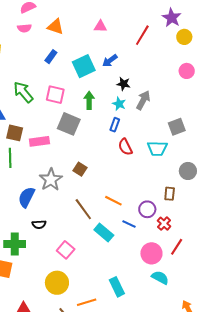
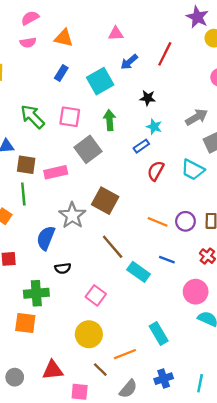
red line: (142, 35) -> (165, 54), moved
blue arrow: (110, 61) -> (129, 62), moved
gray arrow: (143, 100) -> (197, 117), moved, turned 36
cyan star: (119, 104) -> (154, 127), moved
gray square: (69, 124) -> (88, 149), turned 35
blue rectangle: (115, 125) -> (141, 146), turned 40
red semicircle: (125, 147) -> (156, 171), turned 60
cyan trapezoid: (157, 148) -> (193, 170), turned 30
brown square: (80, 169) -> (105, 201), size x1.6
orange line: (113, 201) -> (158, 222), moved
purple circle: (147, 209) -> (185, 221), moved

